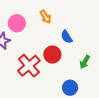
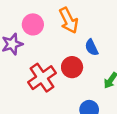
orange arrow: (46, 17) -> (69, 20), size x1.5

